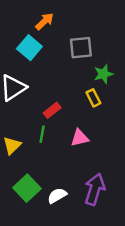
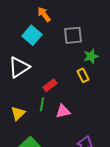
orange arrow: (45, 21) -> (44, 14), turned -84
pink triangle: (80, 138) -> (63, 111), moved

